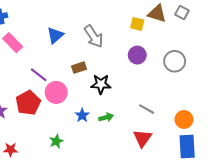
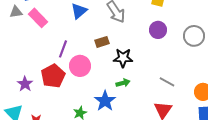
purple line: (39, 75) -> (63, 49), turned 72
blue star: (82, 115) -> (105, 101), moved, size x1.5
green arrow: (106, 117) -> (123, 83), moved

